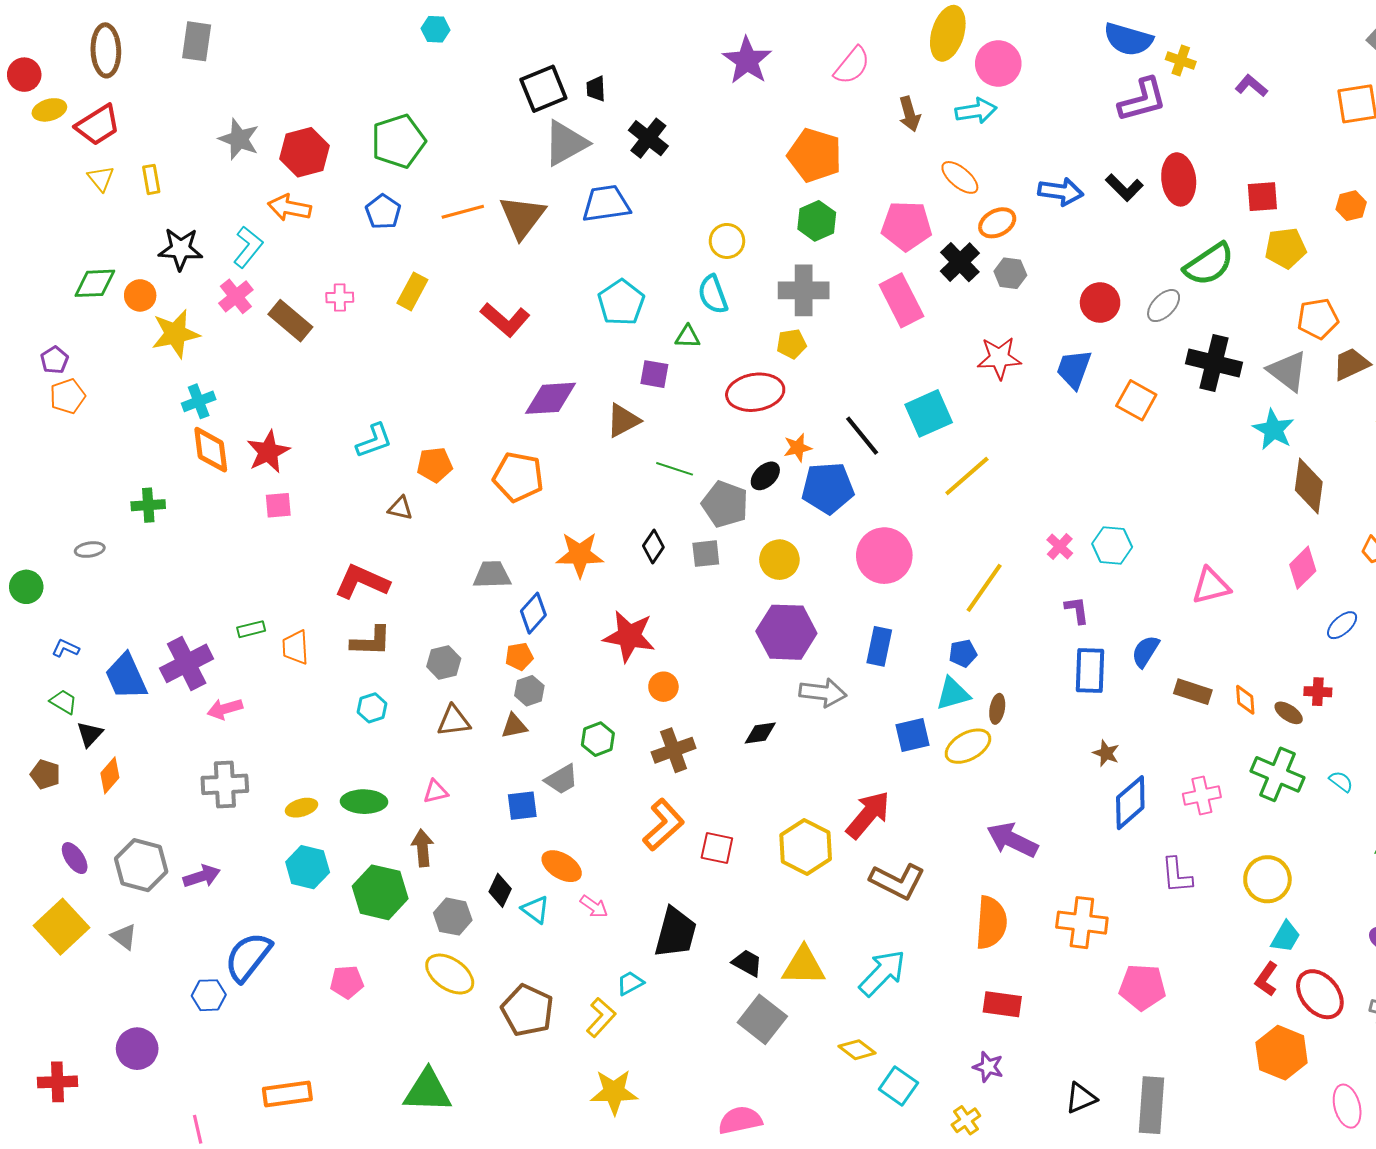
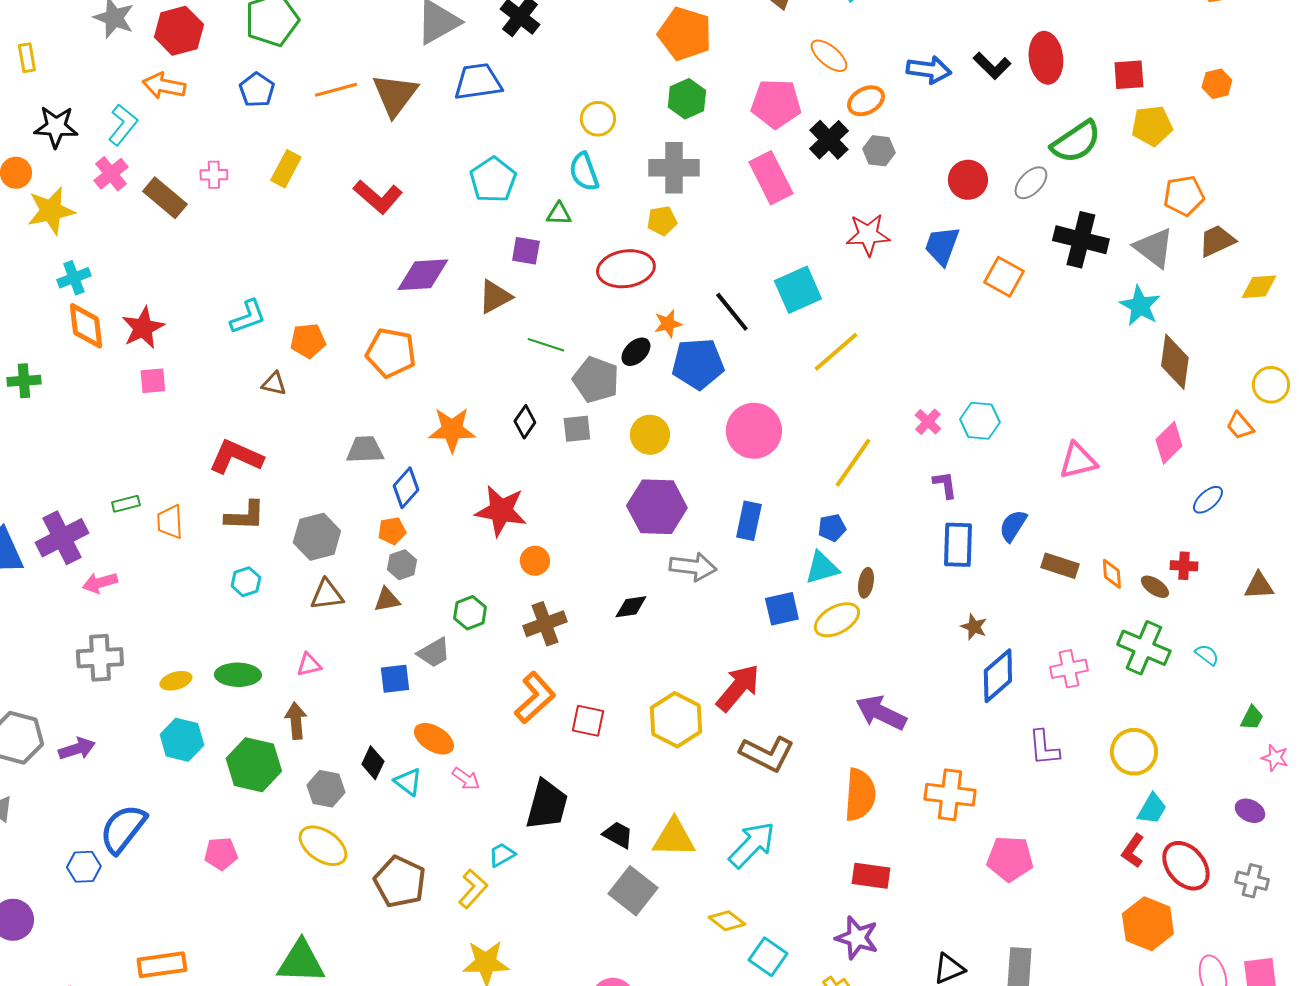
gray hexagon: (444, 662) -> (317, 537), size x1.4
purple star: (988, 1067) -> (857, 938), size x1.4

